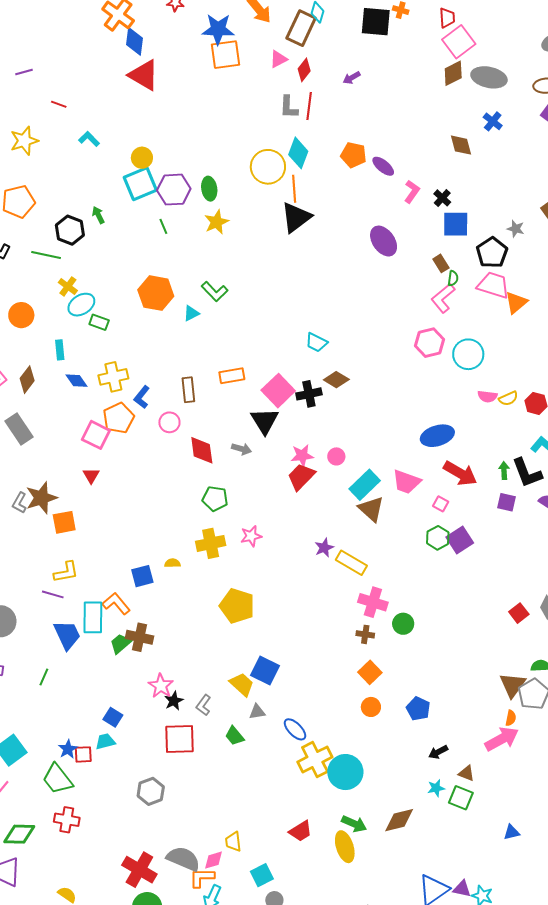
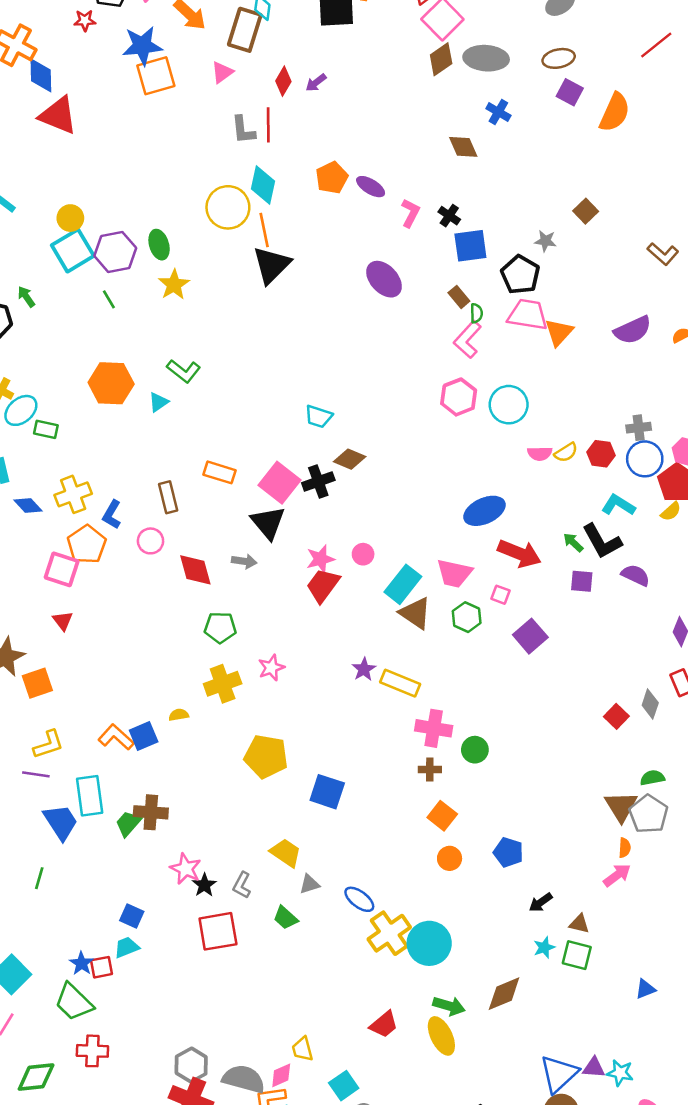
red diamond: (304, 70) -> (283, 81), moved
orange pentagon: (354, 155) -> (332, 178), turned -30
orange rectangle: (232, 376) -> (220, 472), turned 35
green arrow: (504, 471) -> (573, 542), turned -36
green hexagon: (438, 538) -> (467, 617), moved
orange L-shape: (116, 604) -> (116, 737), moved
blue square: (265, 671) -> (327, 792), moved
pink arrow: (502, 739) -> (617, 875), size x0.7
gray hexagon: (151, 791) -> (191, 1065), moved

